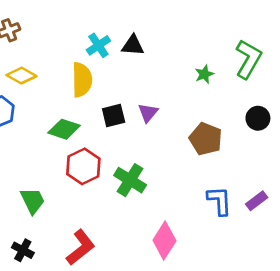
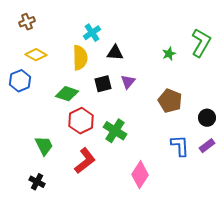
black triangle: (133, 45) -> (115, 53), moved
black circle: (258, 118) -> (207, 118), moved
red L-shape: (81, 247) -> (85, 161), moved

